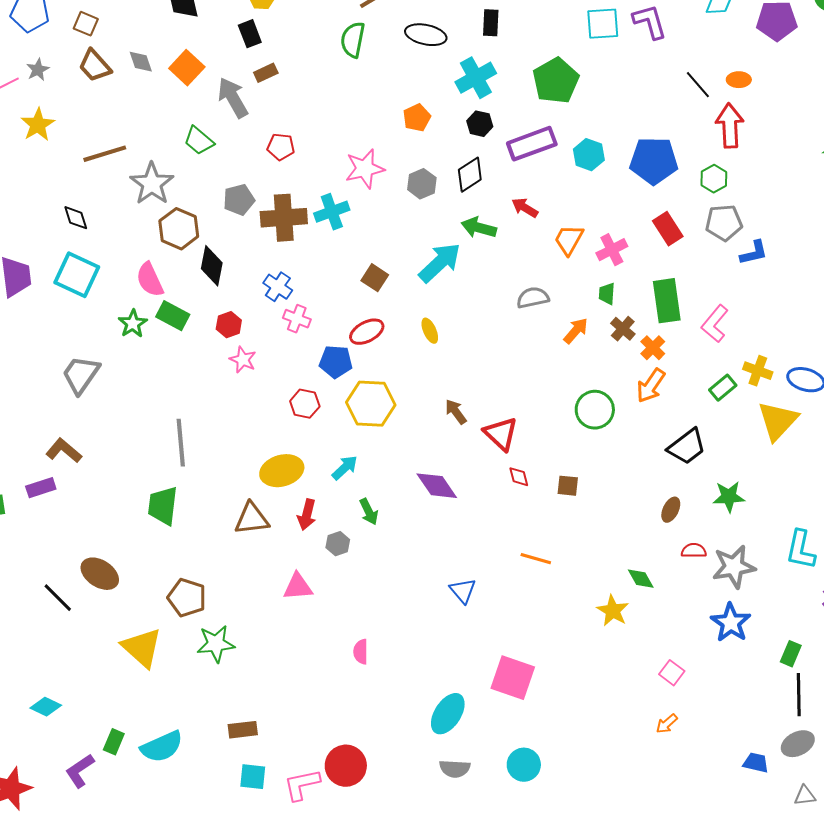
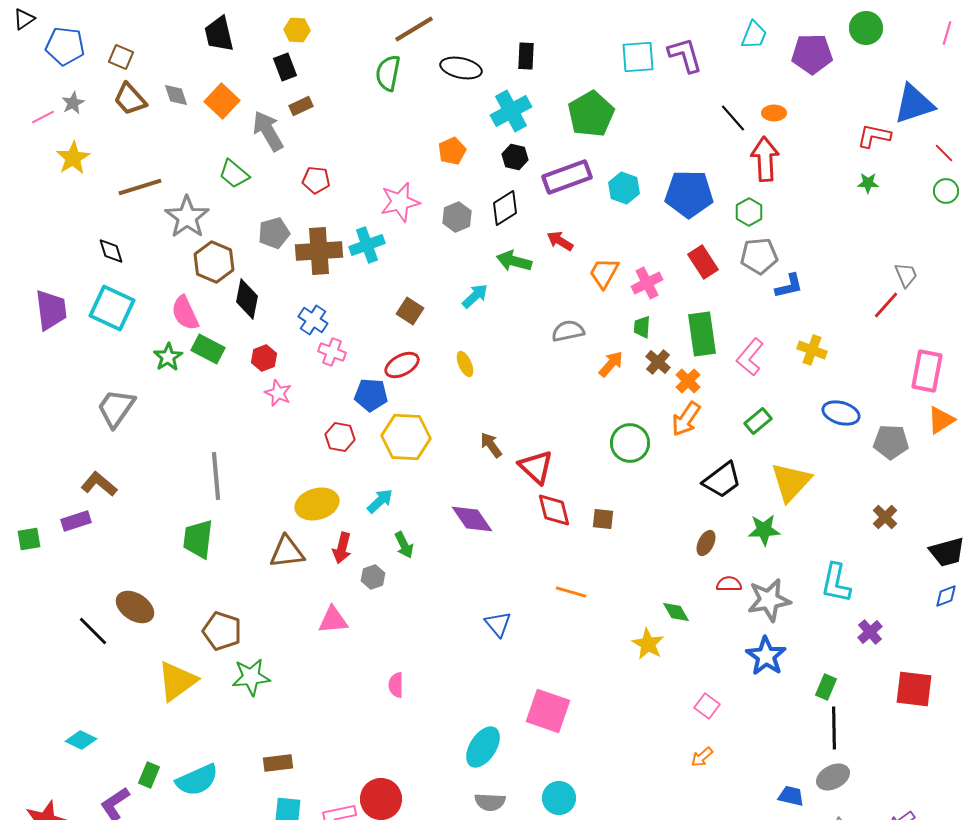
cyan arrow: (440, 263) -> (475, 296), size x0.6
yellow cross: (758, 371) -> (812, 350), moved
yellow triangle: (778, 421) -> (791, 482), moved
red diamond: (519, 477) -> (554, 510), size x1.6
yellow triangle: (142, 648) -> (177, 681), turned 42

